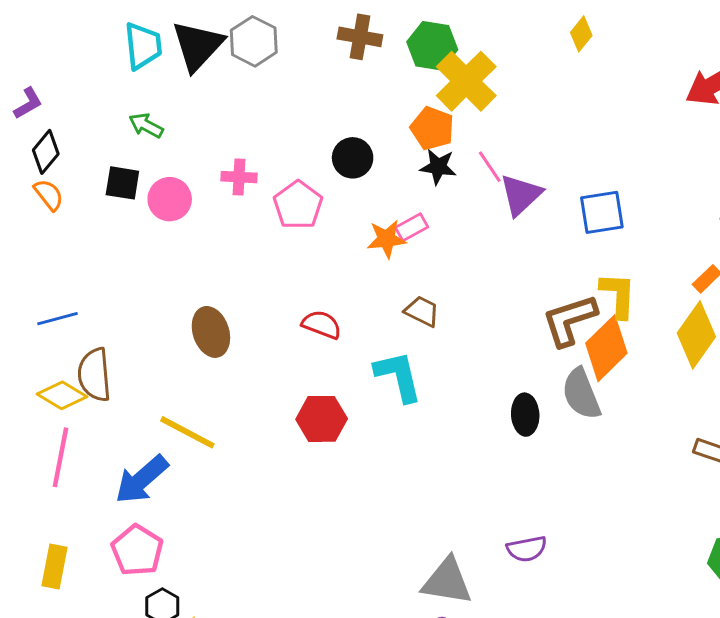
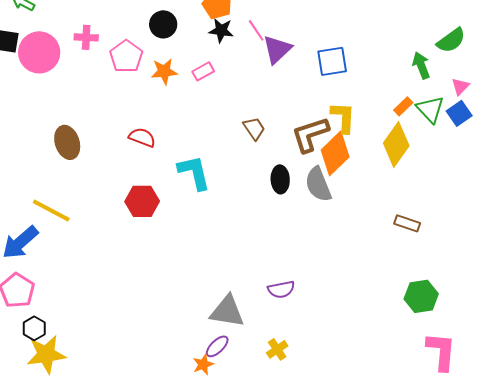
pink circle: (170, 199) -> (39, 52), size x1.4
orange star: (387, 239) -> (164, 71), moved
brown trapezoid: (422, 311) -> (254, 128), moved, turned 30
black ellipse: (525, 415) -> (280, 179), moved

